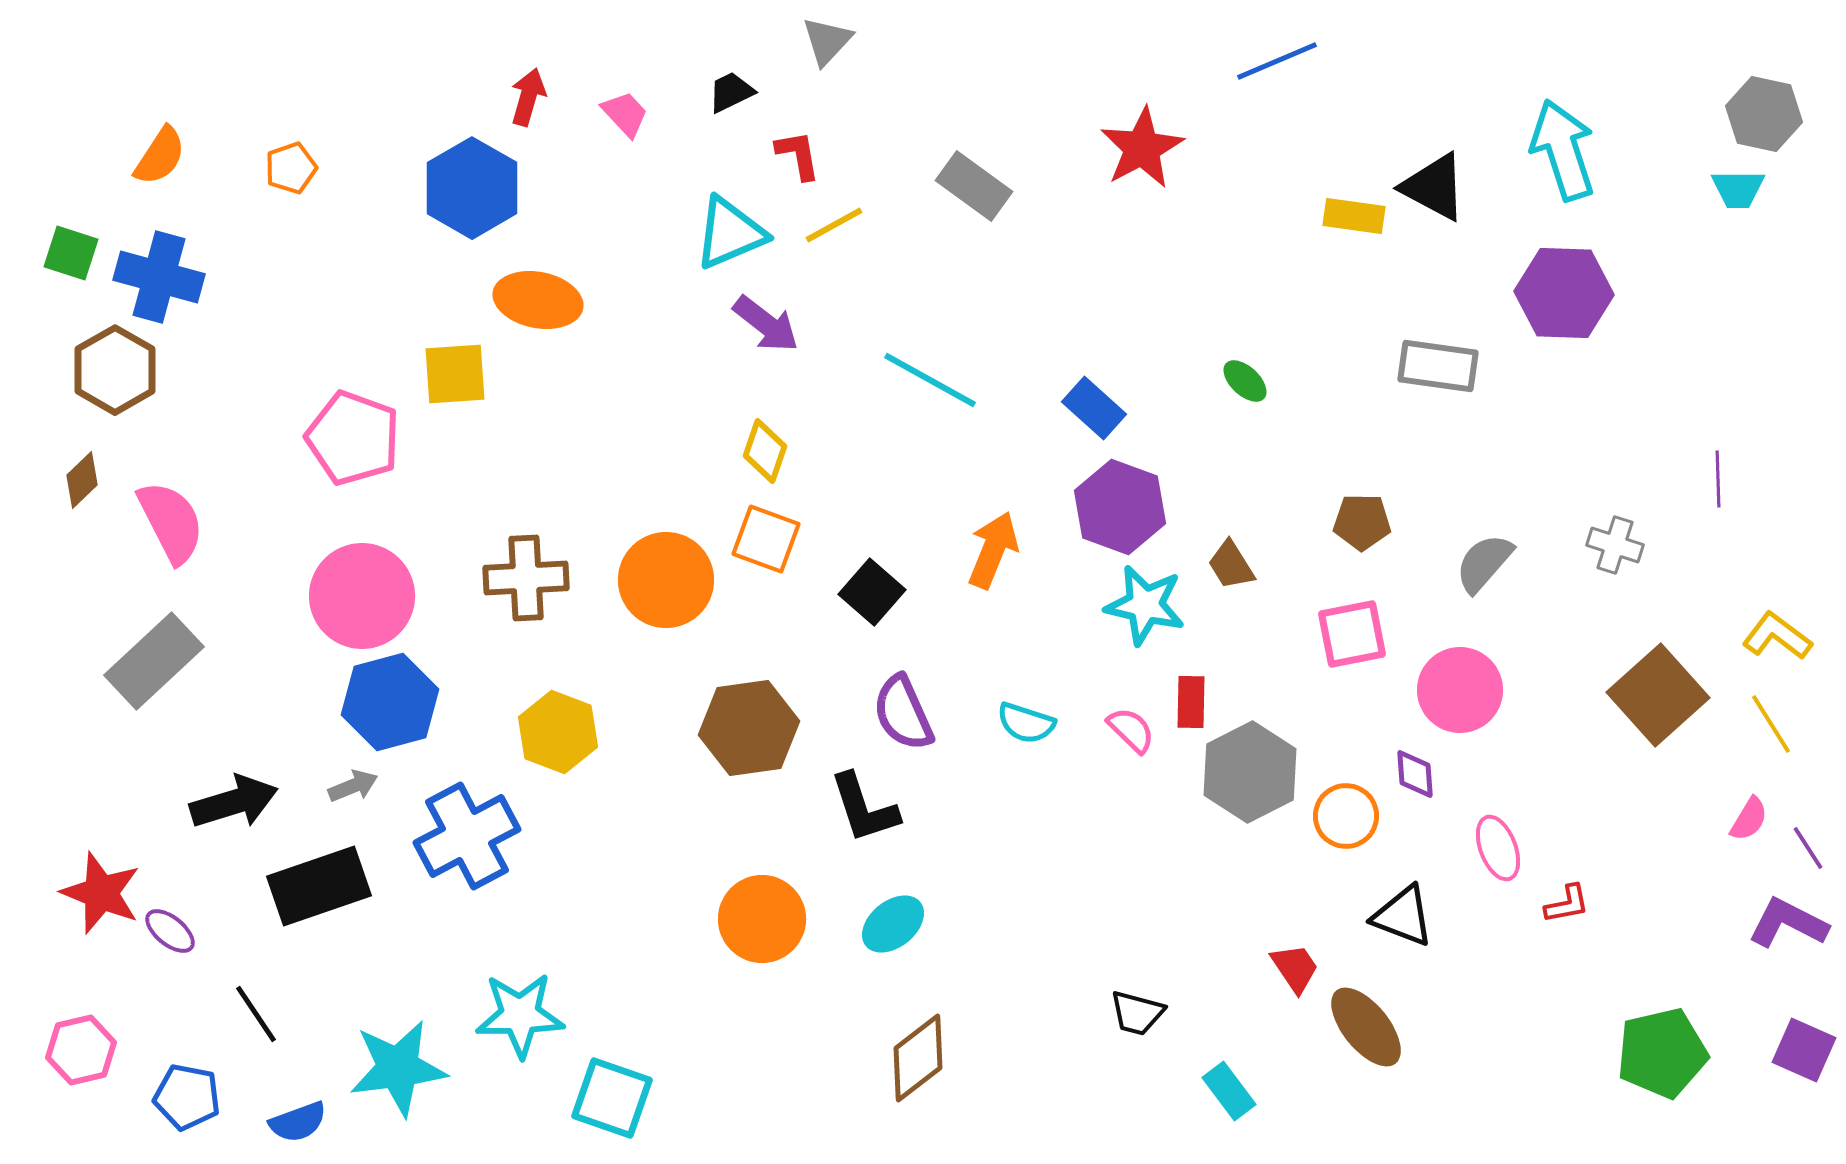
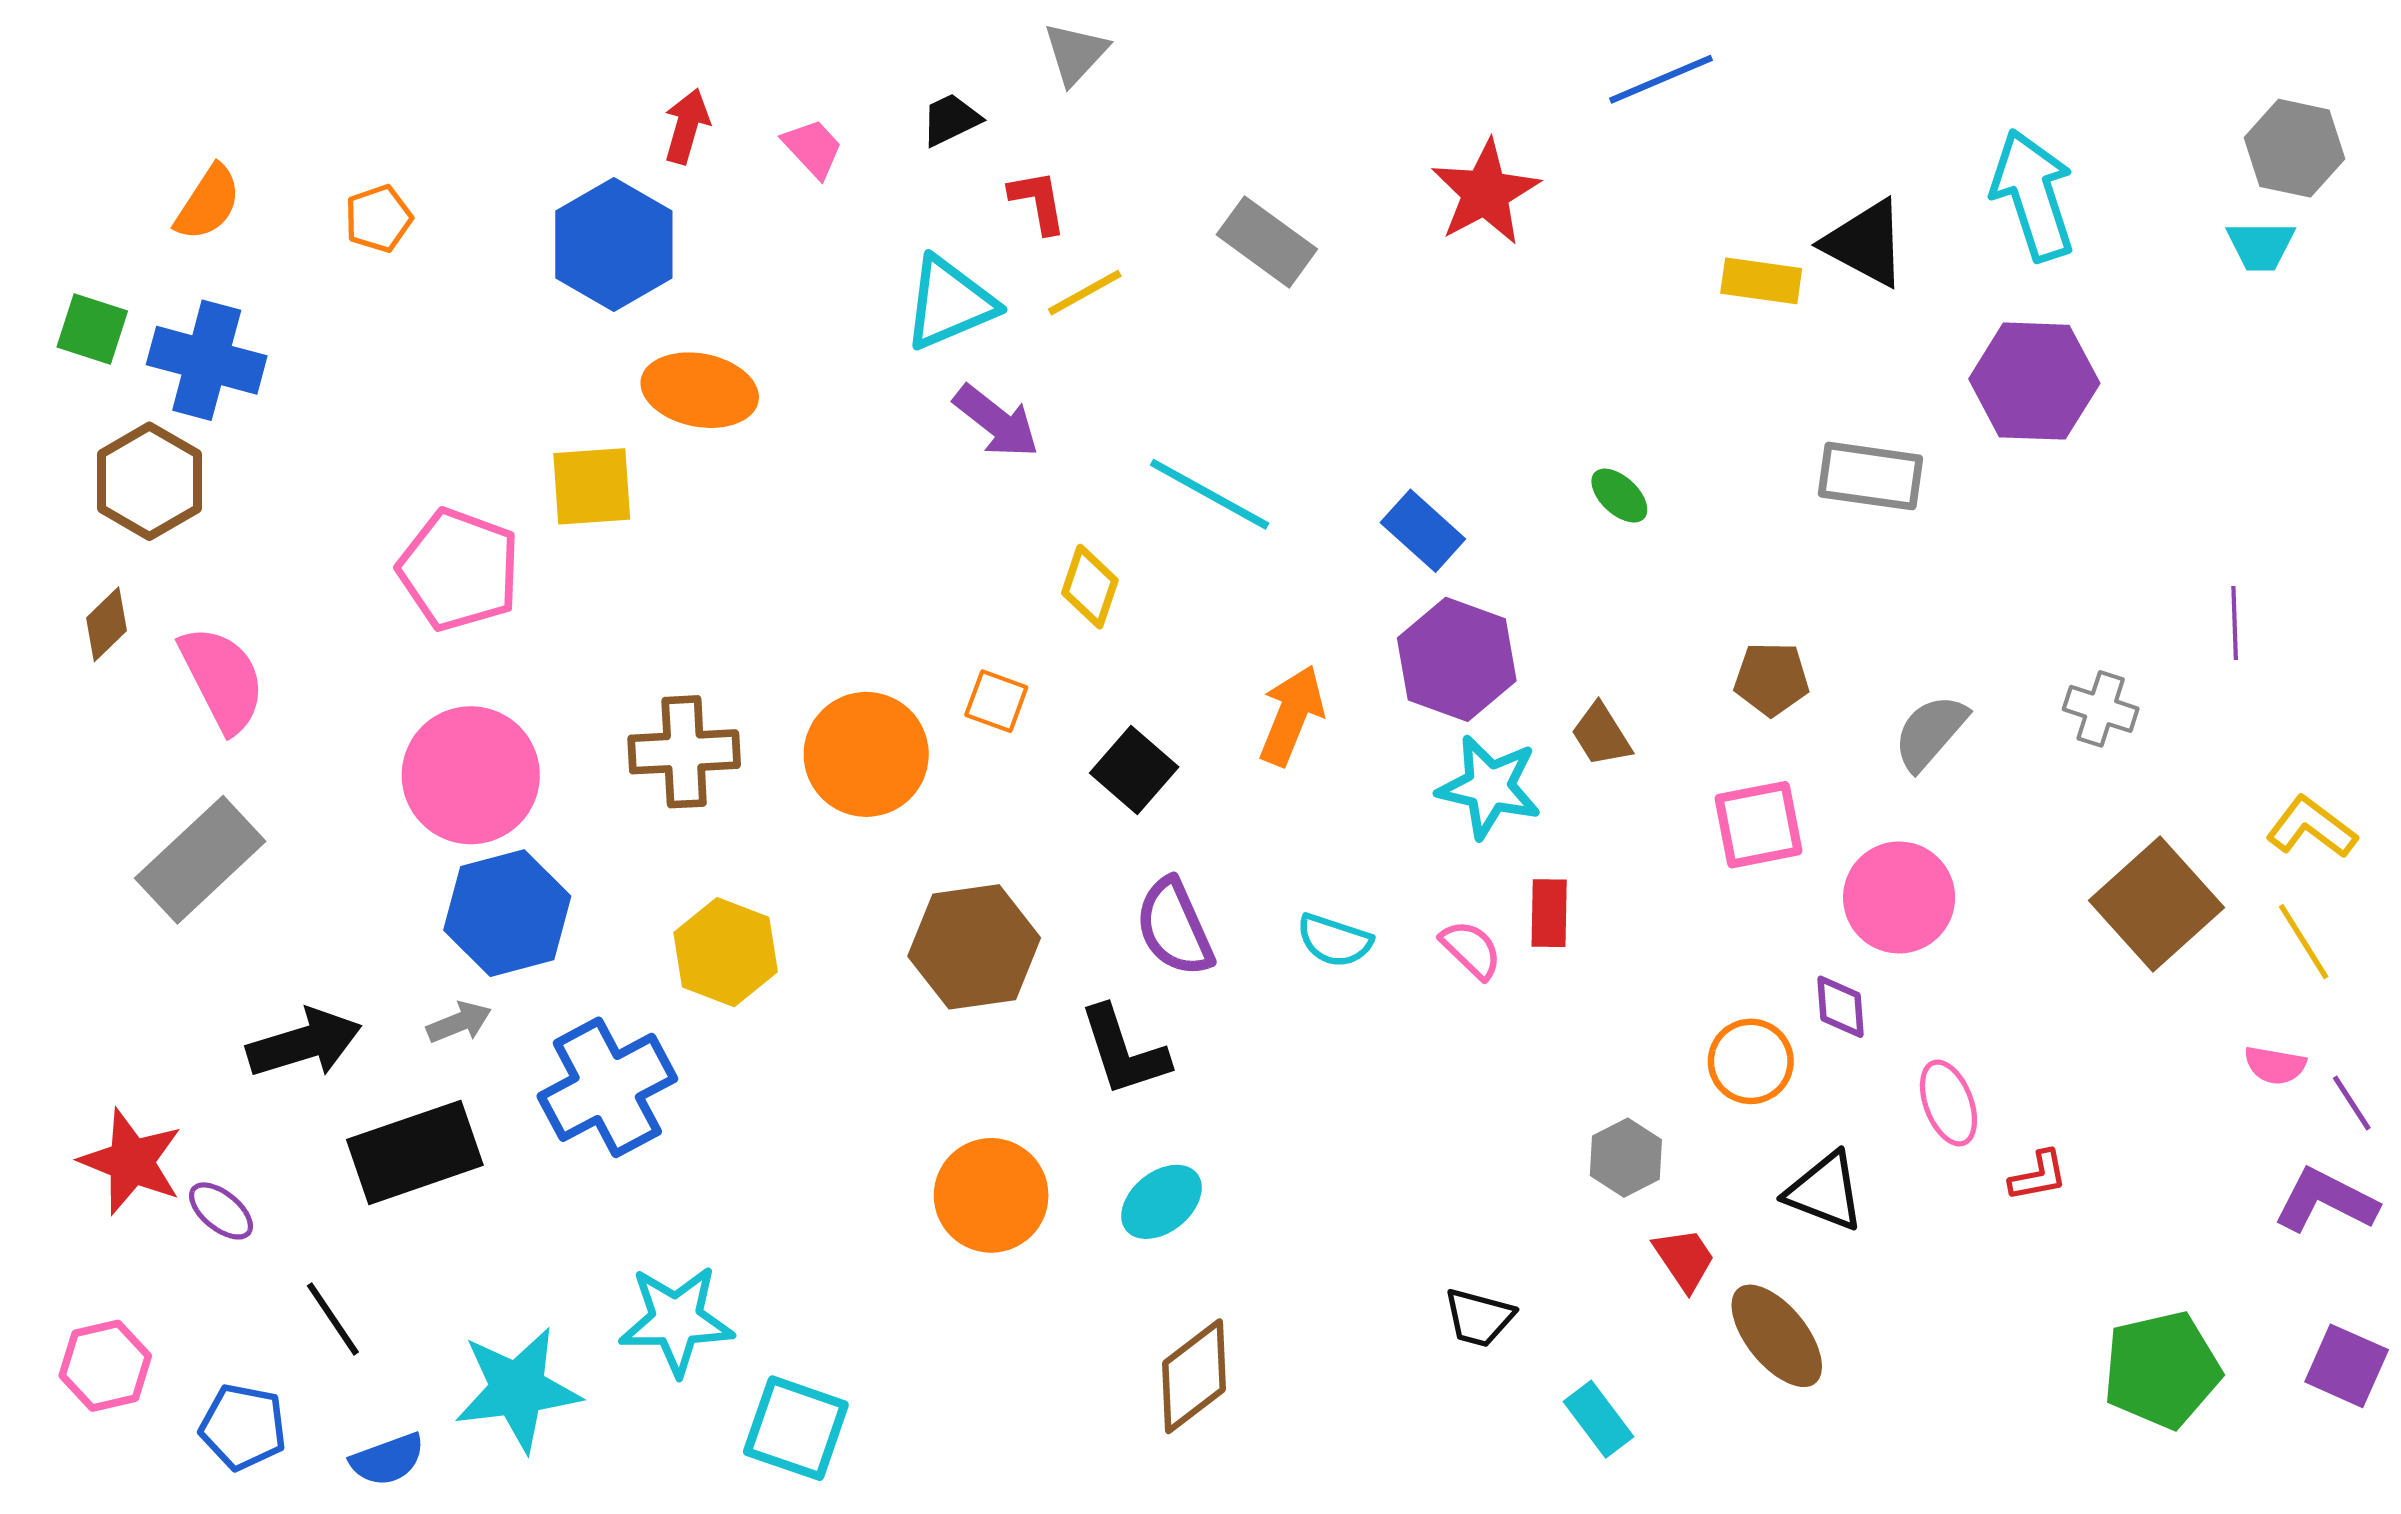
yellow diamond: (765, 451) -> (1090, 587), moved
orange square: (766, 539) -> (996, 701), size x0.7
gray hexagon: (1250, 772) -> (1626, 1158), moved, size x0.6
pink semicircle: (1749, 819) -> (2275, 1065), turned 69

